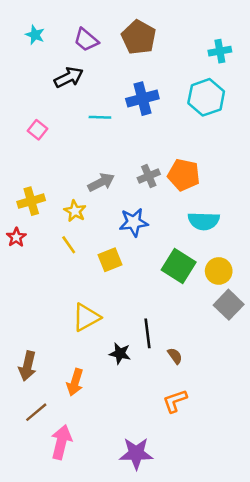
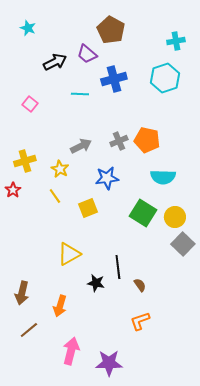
purple trapezoid: (86, 40) -> (87, 54), moved
pink arrow: (61, 442) -> (71, 351), moved

